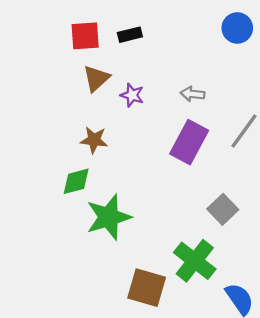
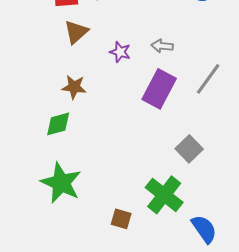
purple star: (132, 95) -> (120, 52), moved
green star: (109, 217) -> (61, 183), moved, turned -30
brown square: (147, 288) -> (121, 219), size x0.6

